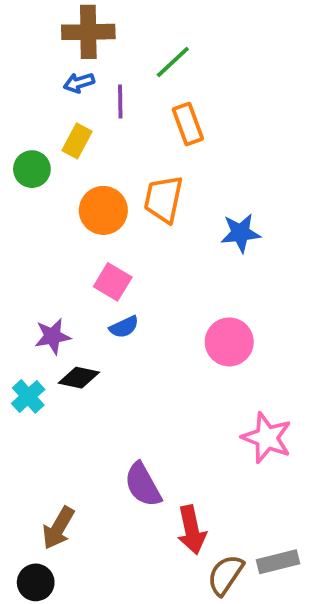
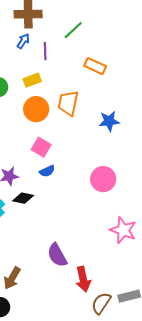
blue arrow: (79, 83) -> (23, 41), turned 140
orange rectangle: (188, 124) -> (95, 66), moved, turned -45
yellow rectangle: (77, 141) -> (32, 80), moved, turned 42

